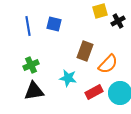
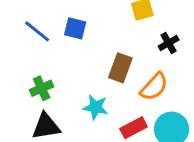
black cross: (118, 21) -> (169, 43), moved
blue line: (28, 26) -> (37, 31), turned -42

